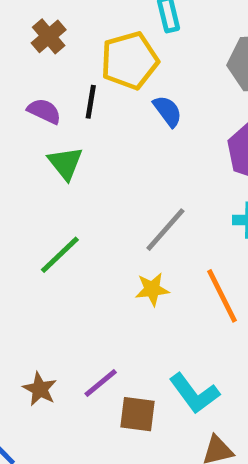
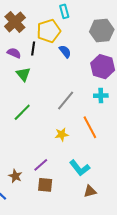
brown cross: (49, 36) -> (15, 22), size x1.5
yellow star: (152, 289) -> (62, 134), moved
brown star: (40, 389) -> (15, 176), moved
brown square: (137, 414) -> (45, 185), moved

